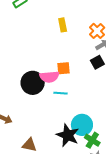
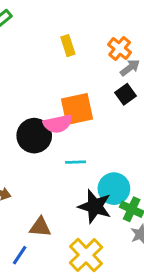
orange square: (63, 68) -> (77, 109), size x1.6
cyan line: (61, 93) -> (76, 162), moved

